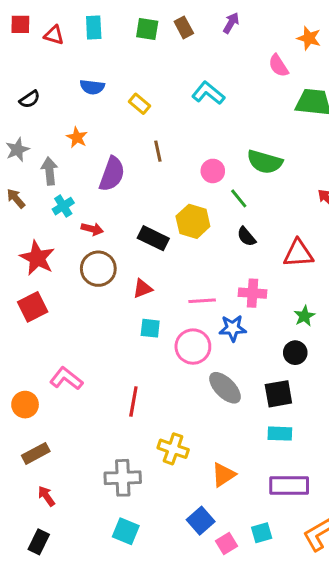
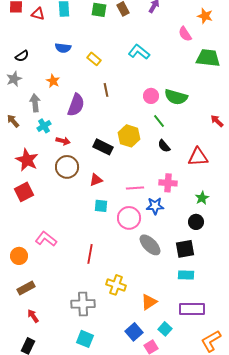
gray star: (17, 150) -> (14, 79), moved
pink circle: (213, 171) -> (151, 96), moved
cyan square: (262, 533) -> (165, 329), moved, turned -32

